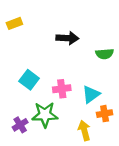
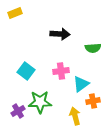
yellow rectangle: (14, 23) -> (15, 13), moved
pink cross: (62, 89) -> (61, 71), moved

